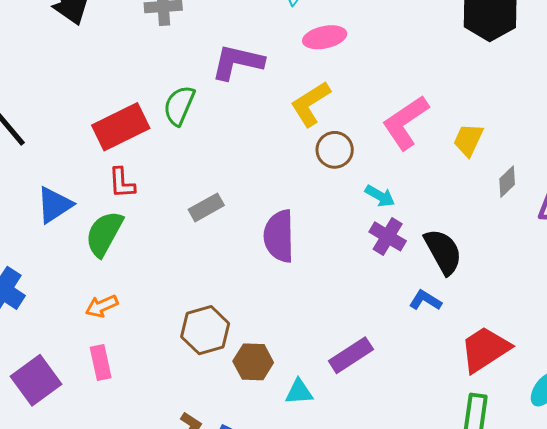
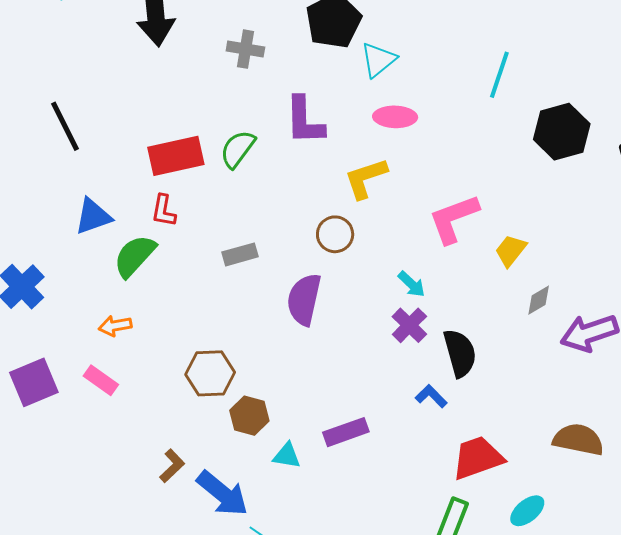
purple L-shape: (237, 62) -> (305, 121), turned -118
brown circle: (335, 150) -> (335, 234), moved
pink rectangle: (101, 362) -> (101, 380), turned -56

